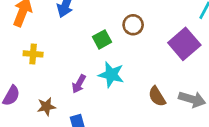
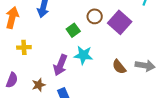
purple square: (184, 44) -> (120, 22), moved
purple arrow: (79, 84) -> (60, 65), size x1.5

